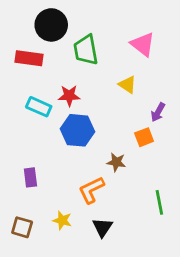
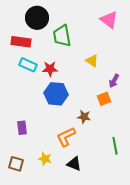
pink triangle: (143, 44) -> (109, 20), moved
cyan rectangle: (39, 107) -> (28, 65), moved
black triangle: (102, 227) -> (74, 164), turned -42

